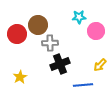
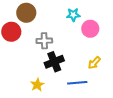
brown circle: (38, 25) -> (26, 13), moved
yellow star: (20, 77) -> (37, 85), moved

